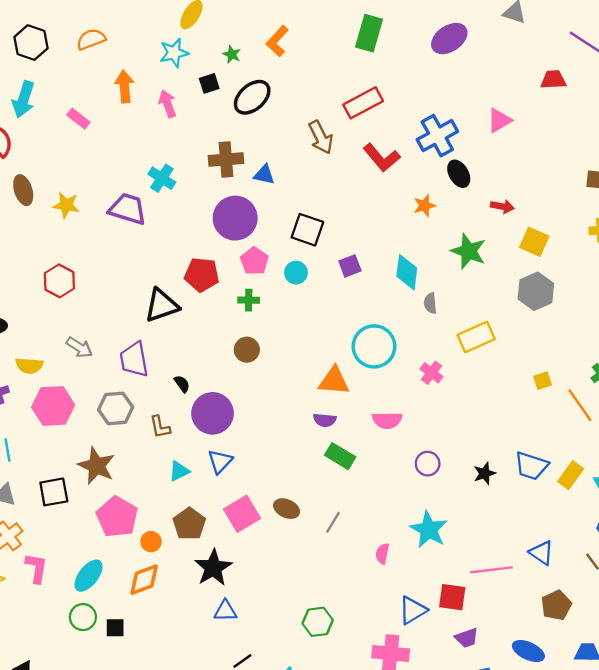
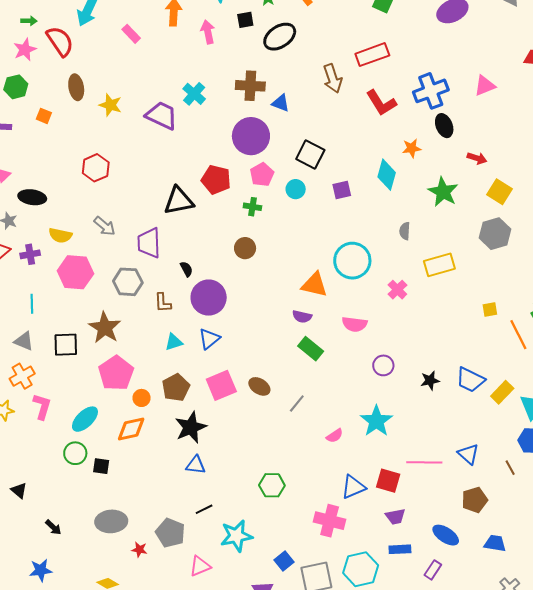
cyan diamond: (407, 272) -> (387, 175), moved
pink semicircle: (382, 554) -> (335, 436), turned -144

